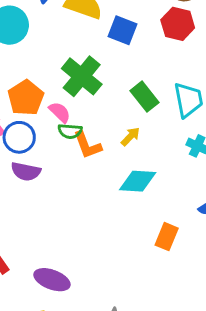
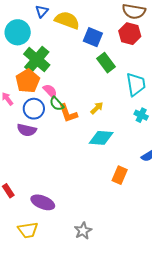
green cross: (82, 76) -> (37, 60), moved
green rectangle: (145, 97) -> (106, 63), moved
green semicircle: (70, 131) -> (57, 104), turned 42
blue circle: (19, 137) -> (34, 109), moved

